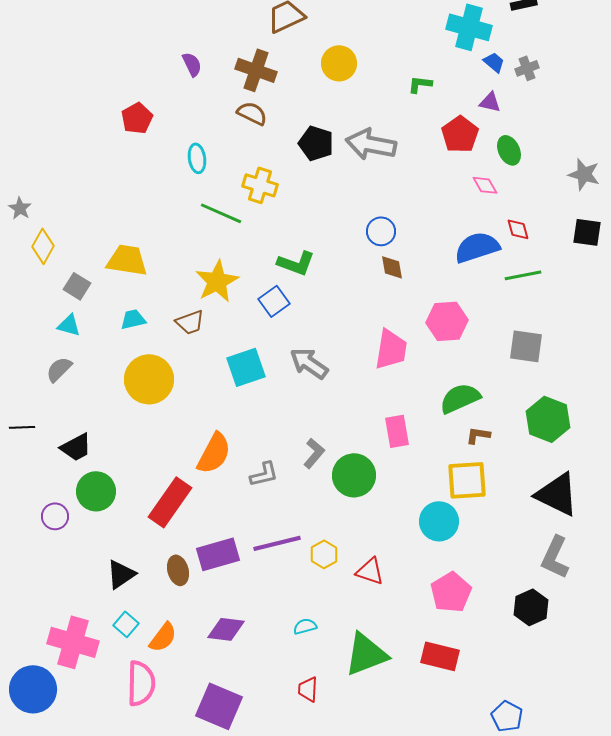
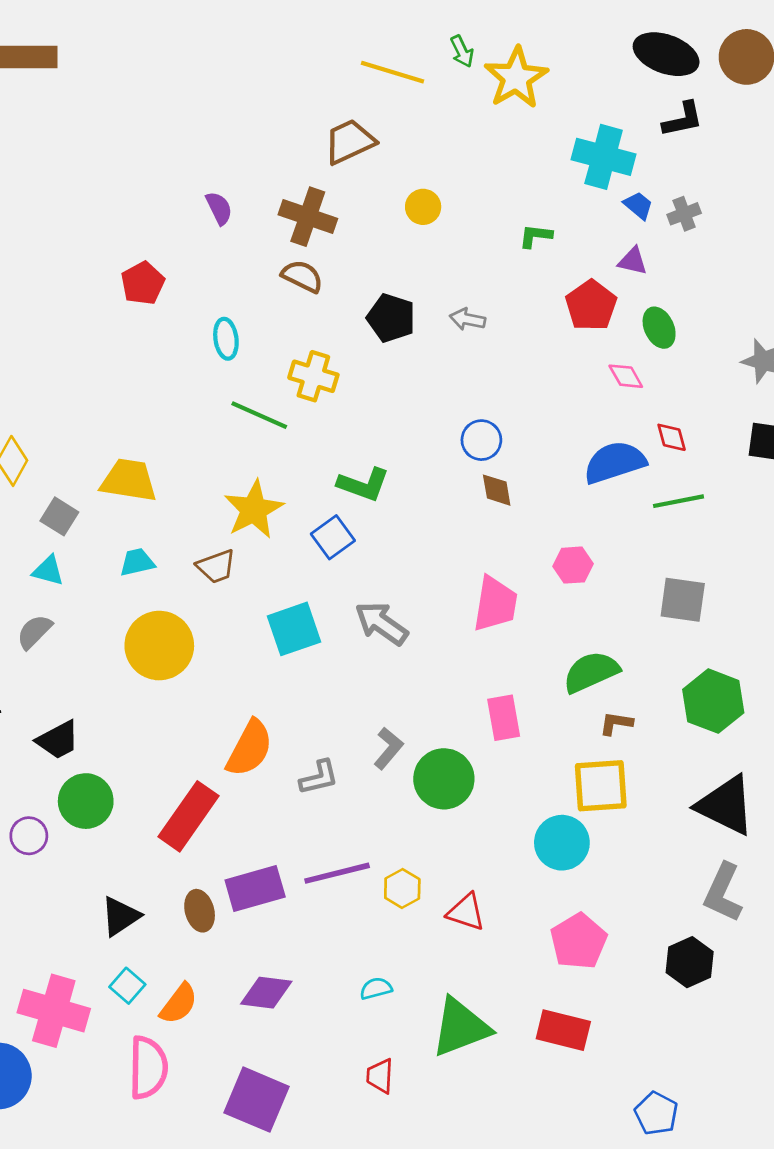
yellow circle: (339, 63) -> (423, 207), size x0.7
gray arrow: (371, 144) -> (468, 319), size x0.5
pink hexagon: (447, 321) -> (573, 565), size x0.7

